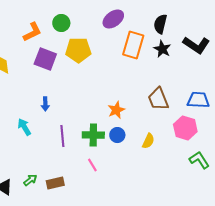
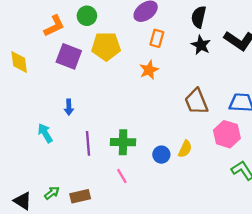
orange rectangle: (133, 45) -> (157, 38), moved, size x0.6
orange star: (116, 110) -> (149, 70), moved
blue circle: (117, 135) -> (161, 155), moved

